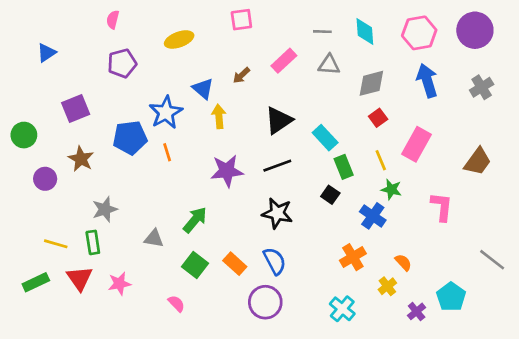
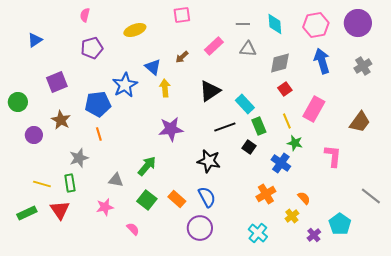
orange line: (167, 152) -> (99, 134), moved
black line: (277, 166) -> (225, 127), moved
pink star: (119, 284) -> (105, 207), moved

